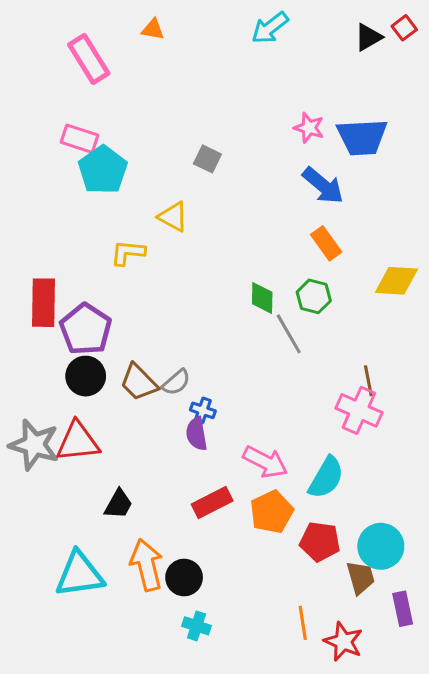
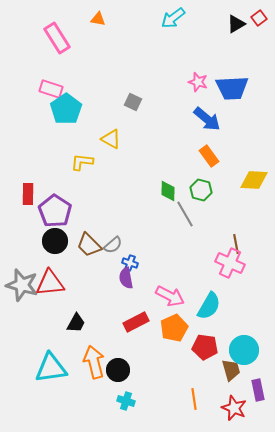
red rectangle: (43, 303) -> (28, 194), size x0.7
red star: (343, 642) -> (234, 408), moved

